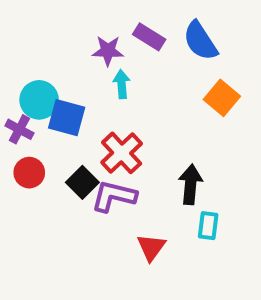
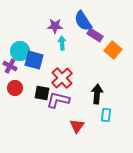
purple rectangle: (149, 37) -> (95, 35), moved
blue semicircle: (200, 41) -> (83, 21), moved
black square: (82, 182) -> (42, 93), turned -35

